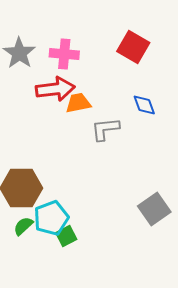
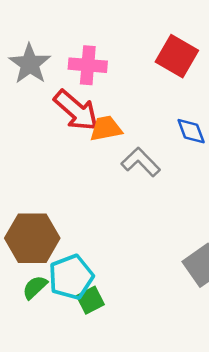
red arrow: (55, 89) -> (76, 110), turned 48
gray L-shape: (105, 129) -> (141, 162), turned 52

